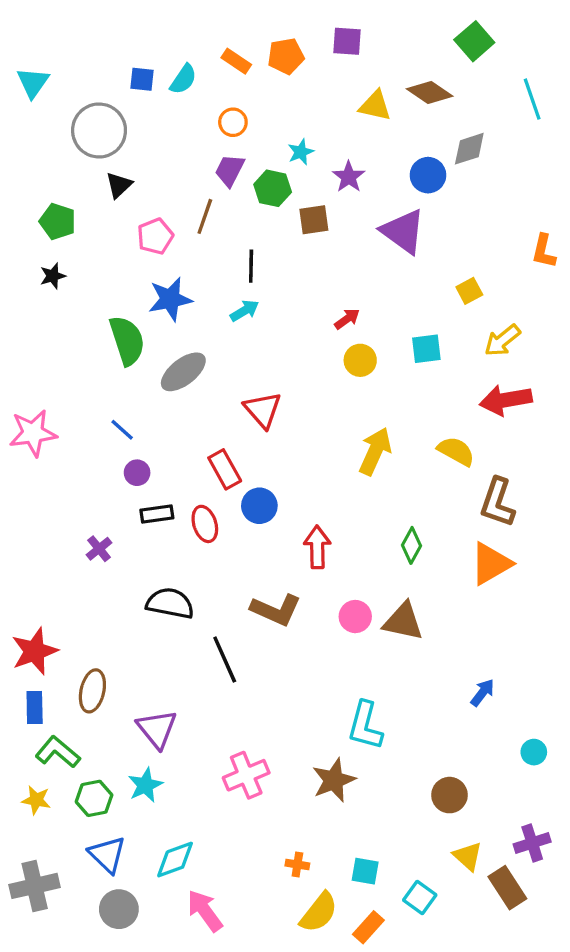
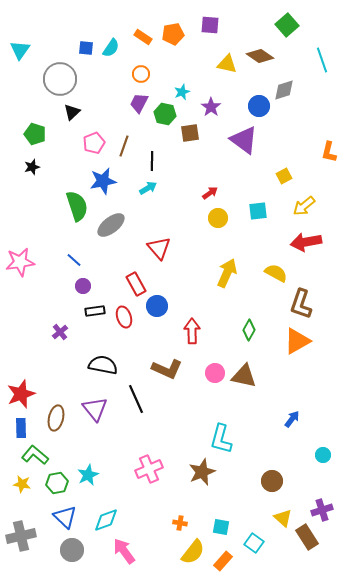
brown line: (205, 216) -> (124, 146), moved
purple triangle: (157, 729) -> (95, 409), moved

